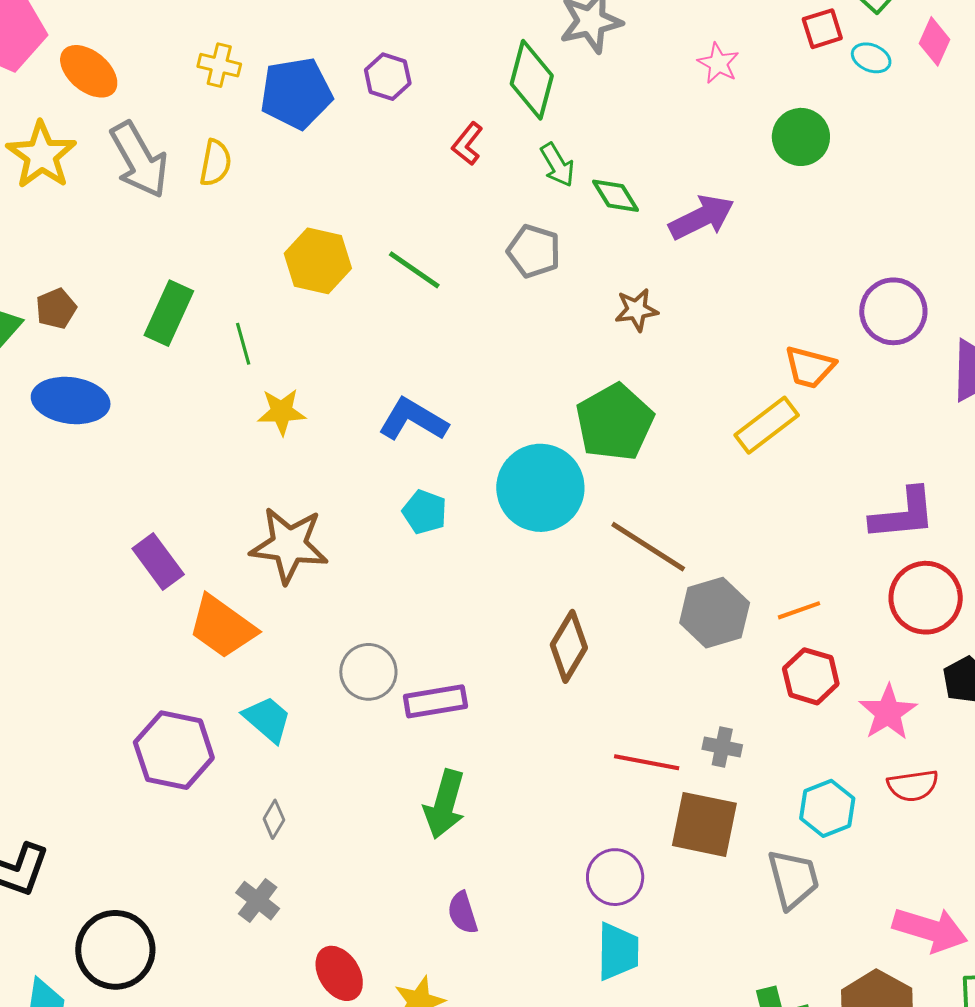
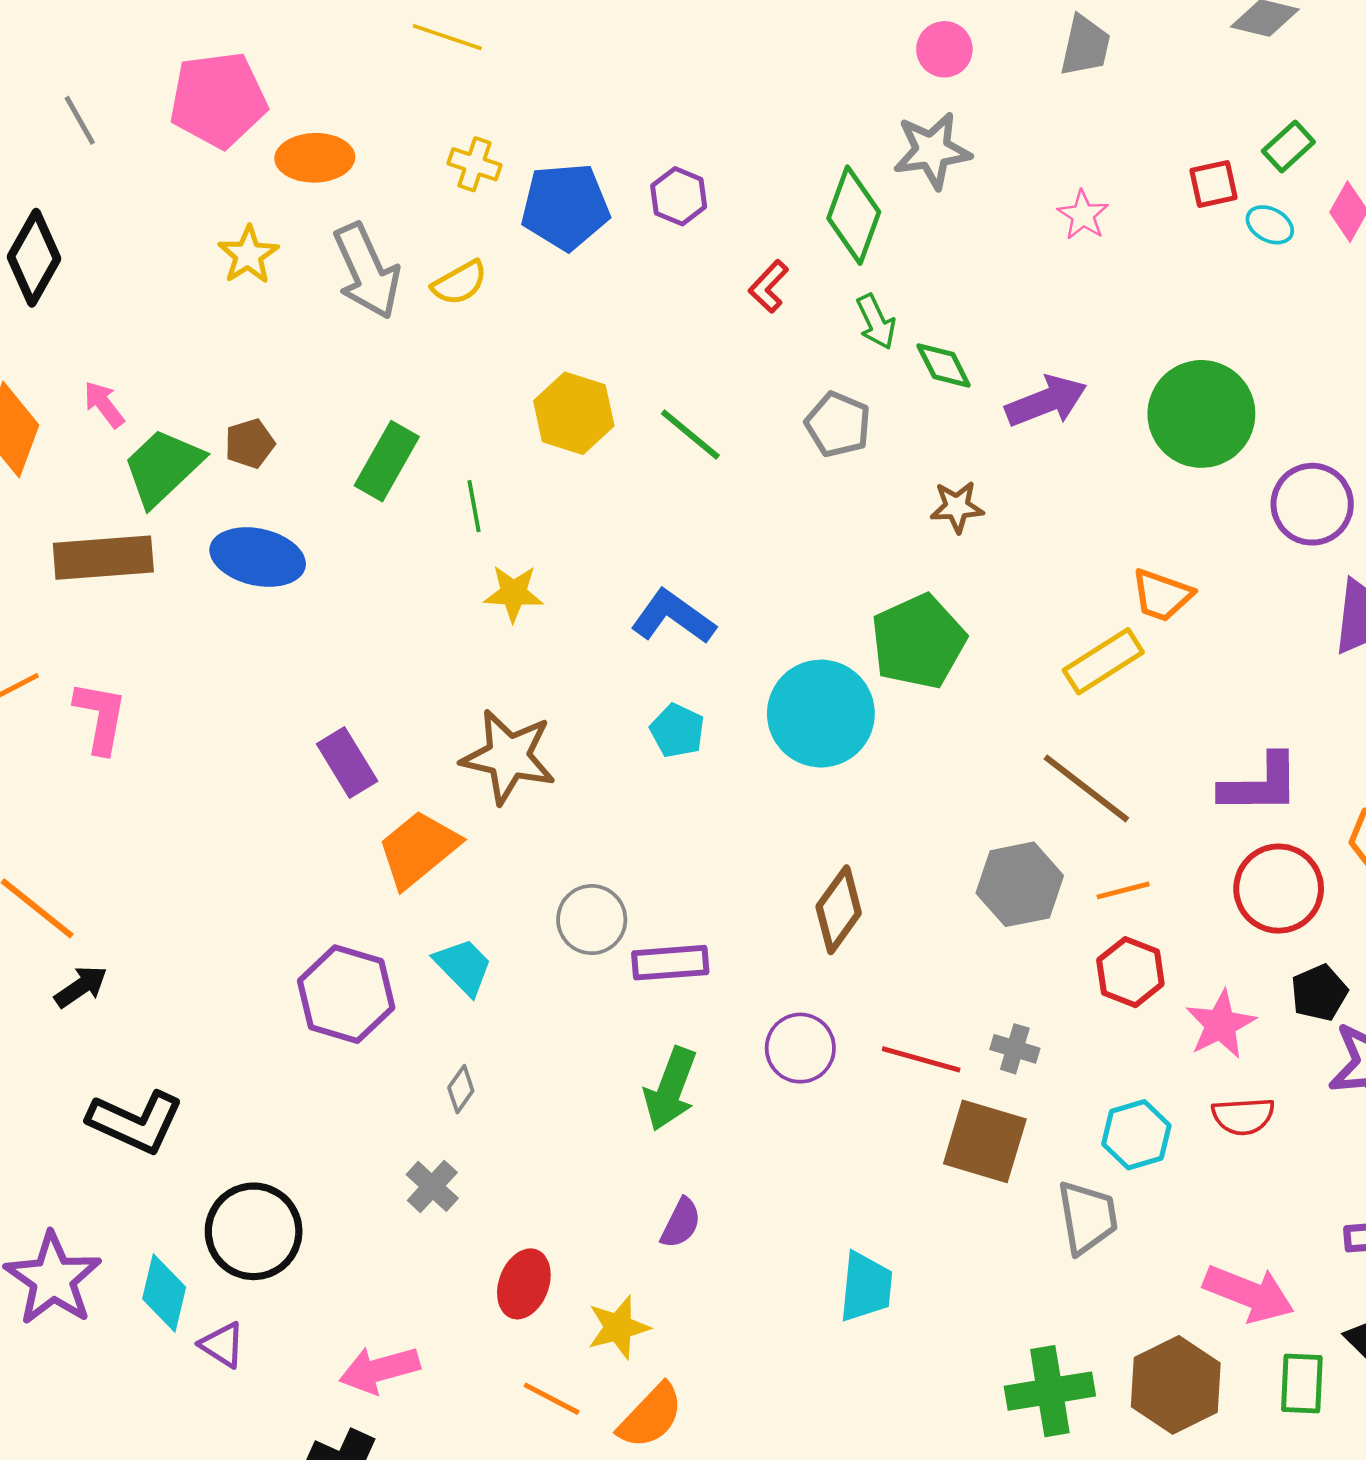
orange ellipse: (89, 71) -> (315, 158), turned -46
green circle: (801, 137) -> (1201, 414), moved, size x1.5
yellow star: (41, 155) -> (248, 255), size x0.7
yellow semicircle: (215, 163) -> (459, 283), turned 45
purple circle: (893, 311) -> (1312, 504), moved
brown line: (648, 547) -> (1086, 788), moved
orange trapezoid: (222, 627) -> (418, 849), turned 100
purple circle: (615, 877) -> (800, 1048), moved
purple semicircle: (463, 913) -> (681, 1223), turned -141
red ellipse: (339, 973) -> (524, 1284), turned 48

